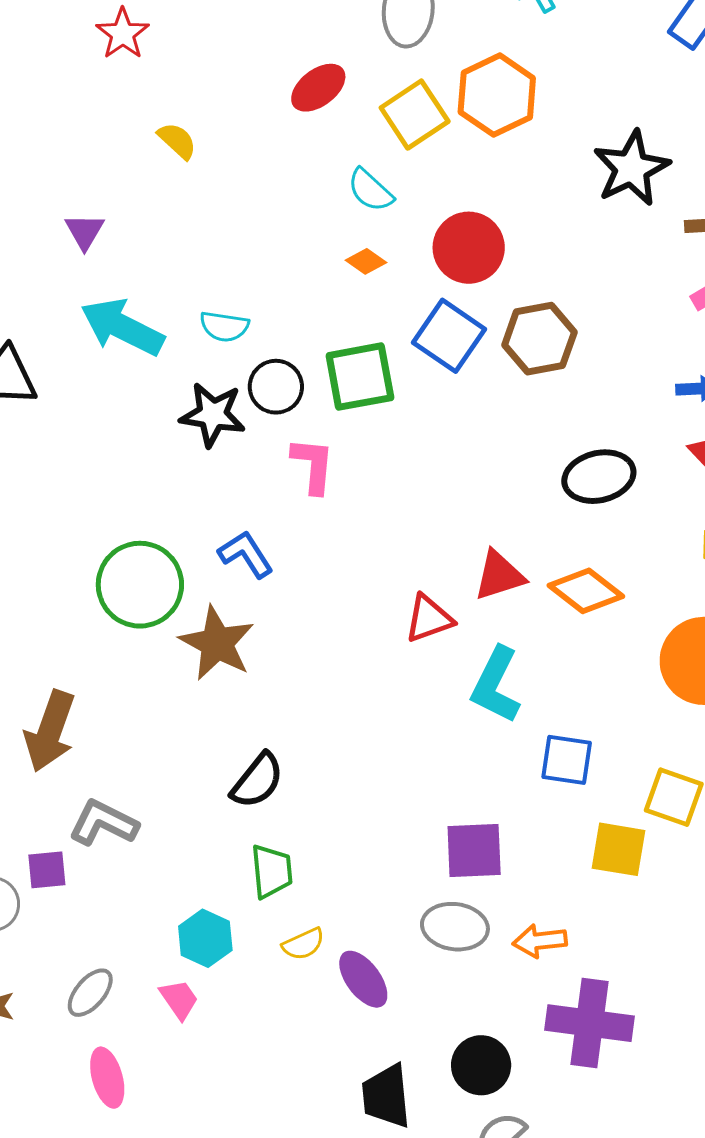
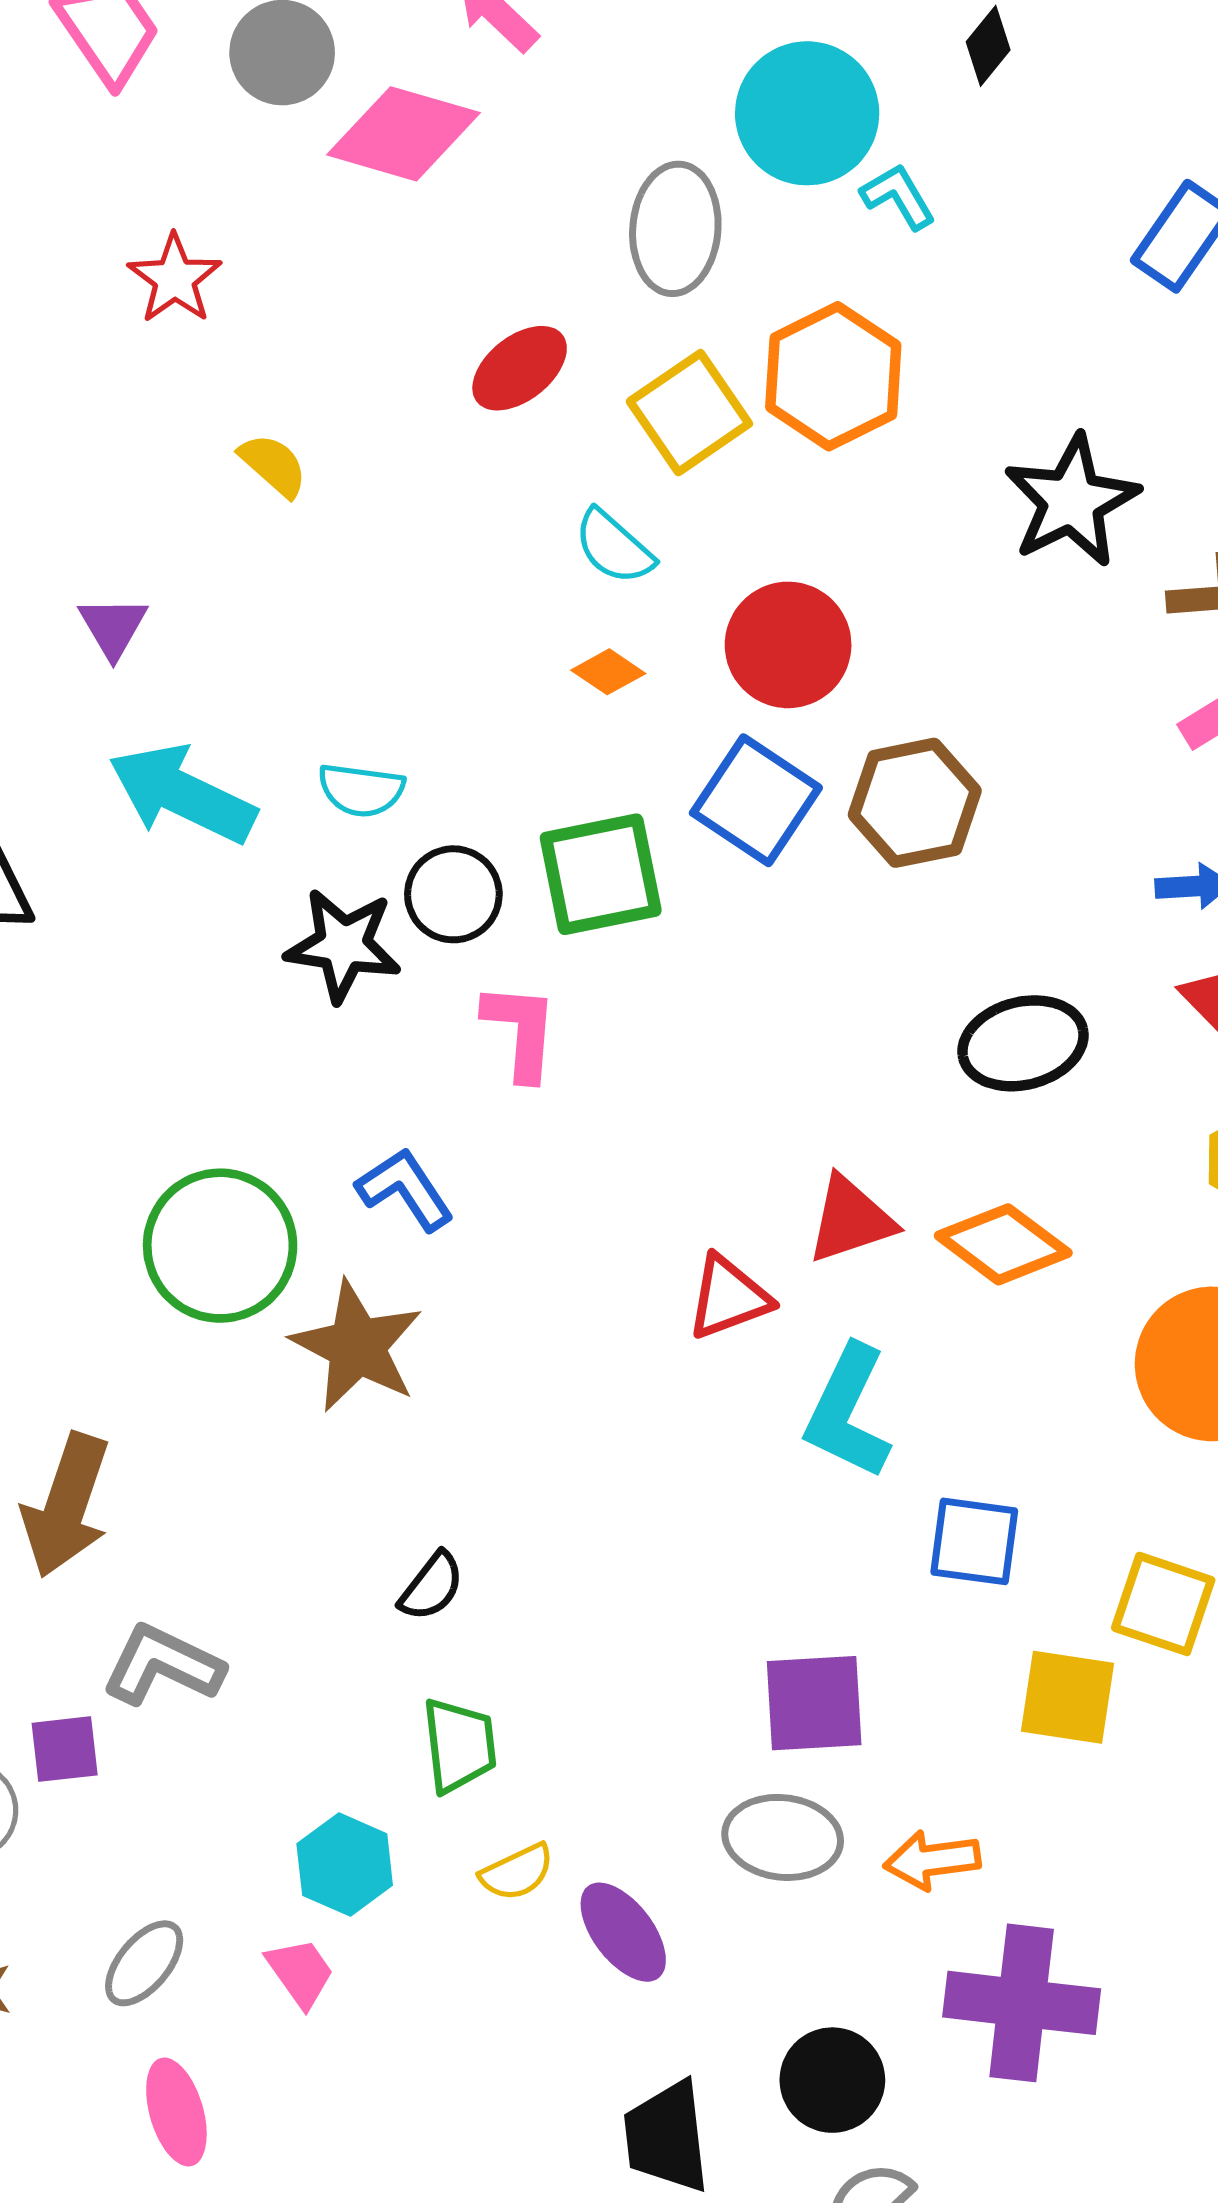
black semicircle: (257, 781) -> (432, 1586), size x0.7

